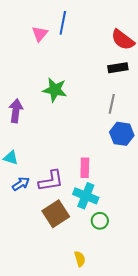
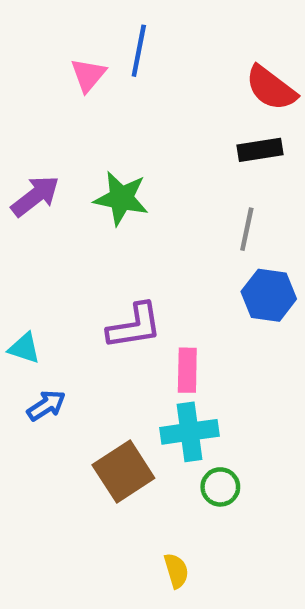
purple arrow: (16, 111) -> (35, 196), moved, turned 45
purple L-shape: (51, 181) -> (134, 326), moved
cyan cross: (86, 196) -> (189, 432), turned -30

